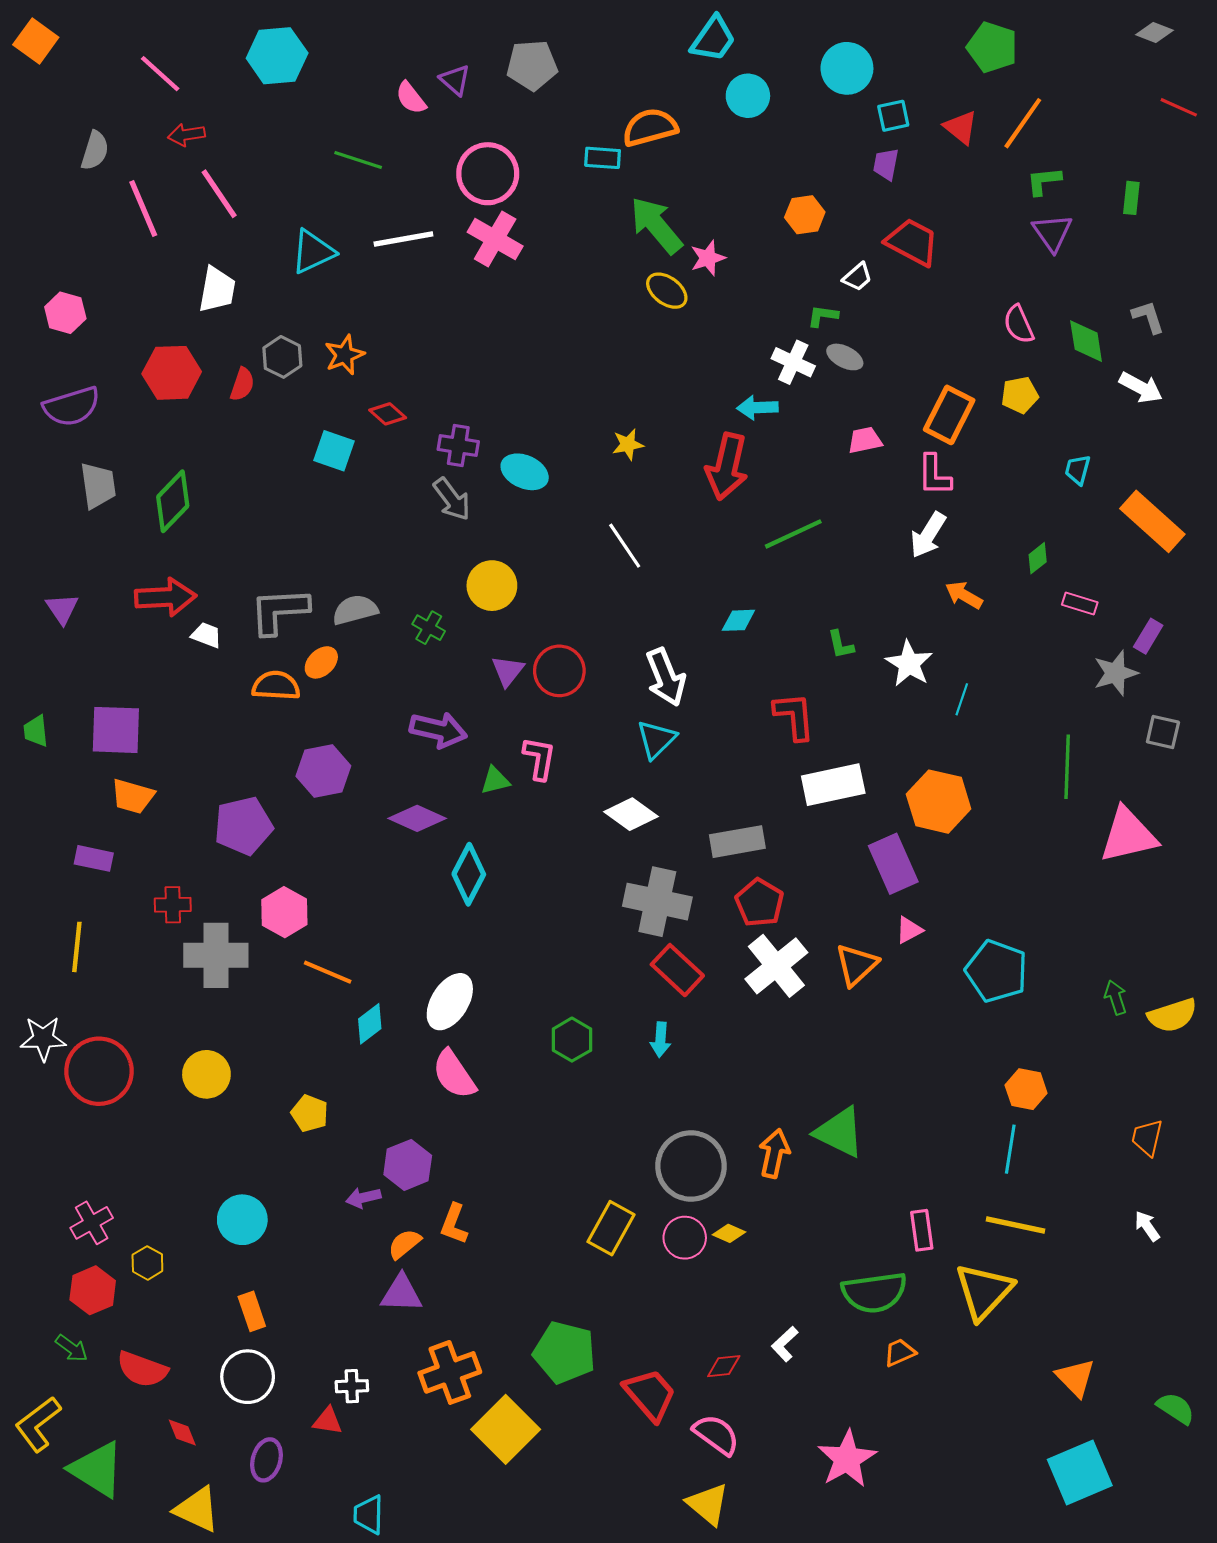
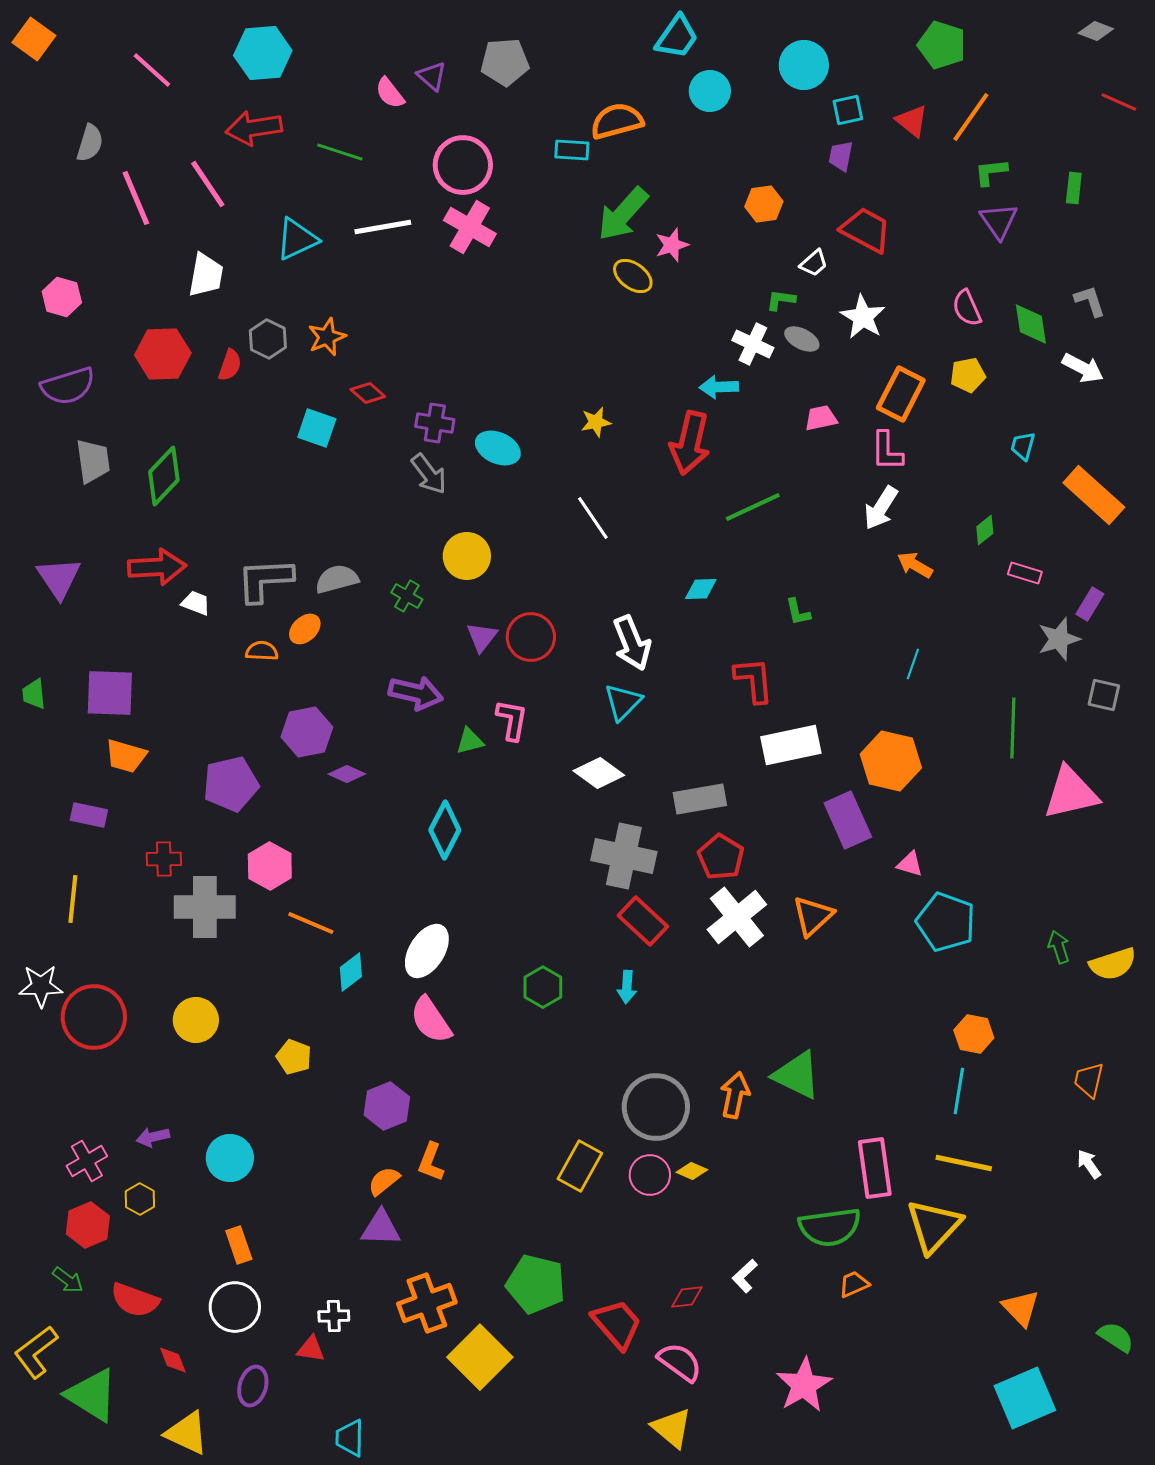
red arrow: (186, 135) -> (254, 128), moved, size x1.6
green arrow: (656, 225) -> (623, 214), turned -98
purple triangle: (62, 609) -> (59, 578), size x1.4
white star: (909, 664) -> (863, 317), moved
orange semicircle: (276, 686) -> (262, 651), size x0.7
purple diamond: (417, 818) -> (347, 774), moved, size x0.7
pink triangle: (909, 930) -> (910, 864), moved, turned 44
purple arrow: (363, 1198) -> (153, 1137), moved
pink rectangle: (922, 1230) -> (875, 1168), size x1.5

